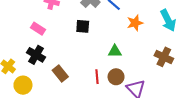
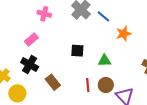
black square: (83, 26) -> (77, 51), moved
pink rectangle: (38, 29) -> (31, 40), turned -72

